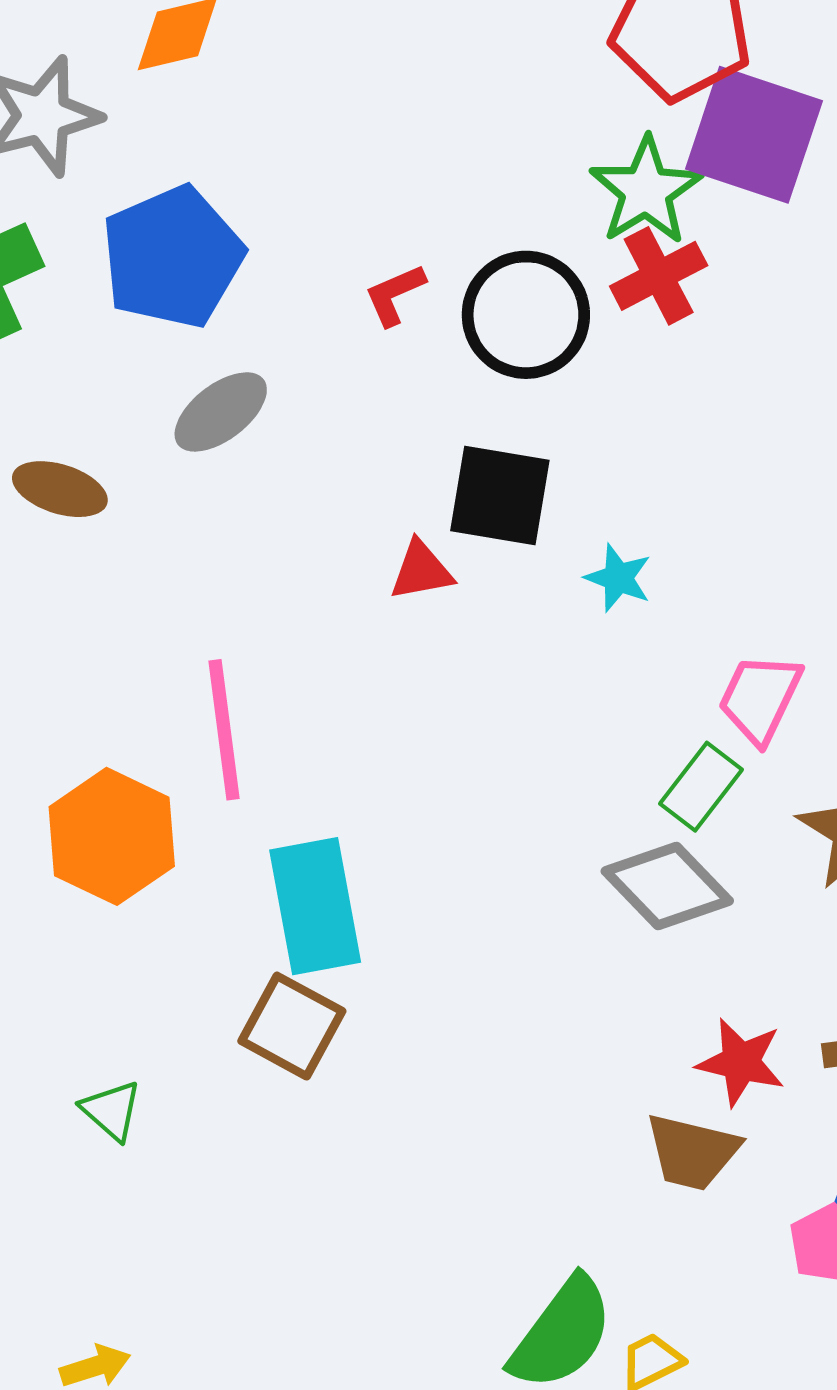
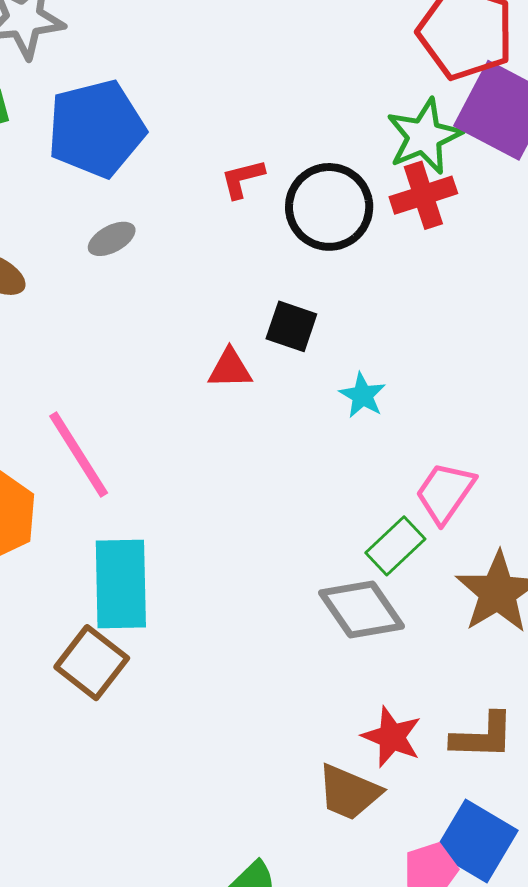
gray ellipse: (221, 412) -> (112, 239), size x0.7
black square: (500, 495) -> (291, 326), size x0.7
pink line: (224, 730) -> (79, 454), turned -34

